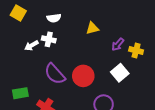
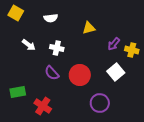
white cross: (49, 39) -> (57, 48), moved
white arrow: (31, 45) -> (29, 45), turned -112
purple semicircle: (55, 74) -> (52, 73), size x0.7

